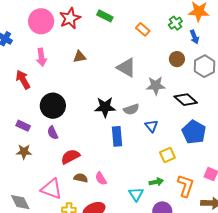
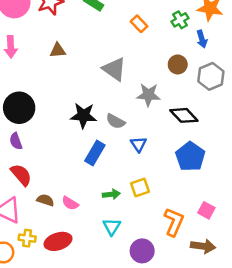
gray semicircle: (131, 109) -> (116, 121), turned 42
blue rectangle: (117, 136) -> (95, 153), turned 30
yellow square: (167, 155) -> (140, 188), moved
red semicircle: (70, 157) -> (21, 175), moved, turned 72
pink semicircle: (101, 179) -> (70, 203), turned -32
green arrow: (156, 182) -> (111, 194), moved

